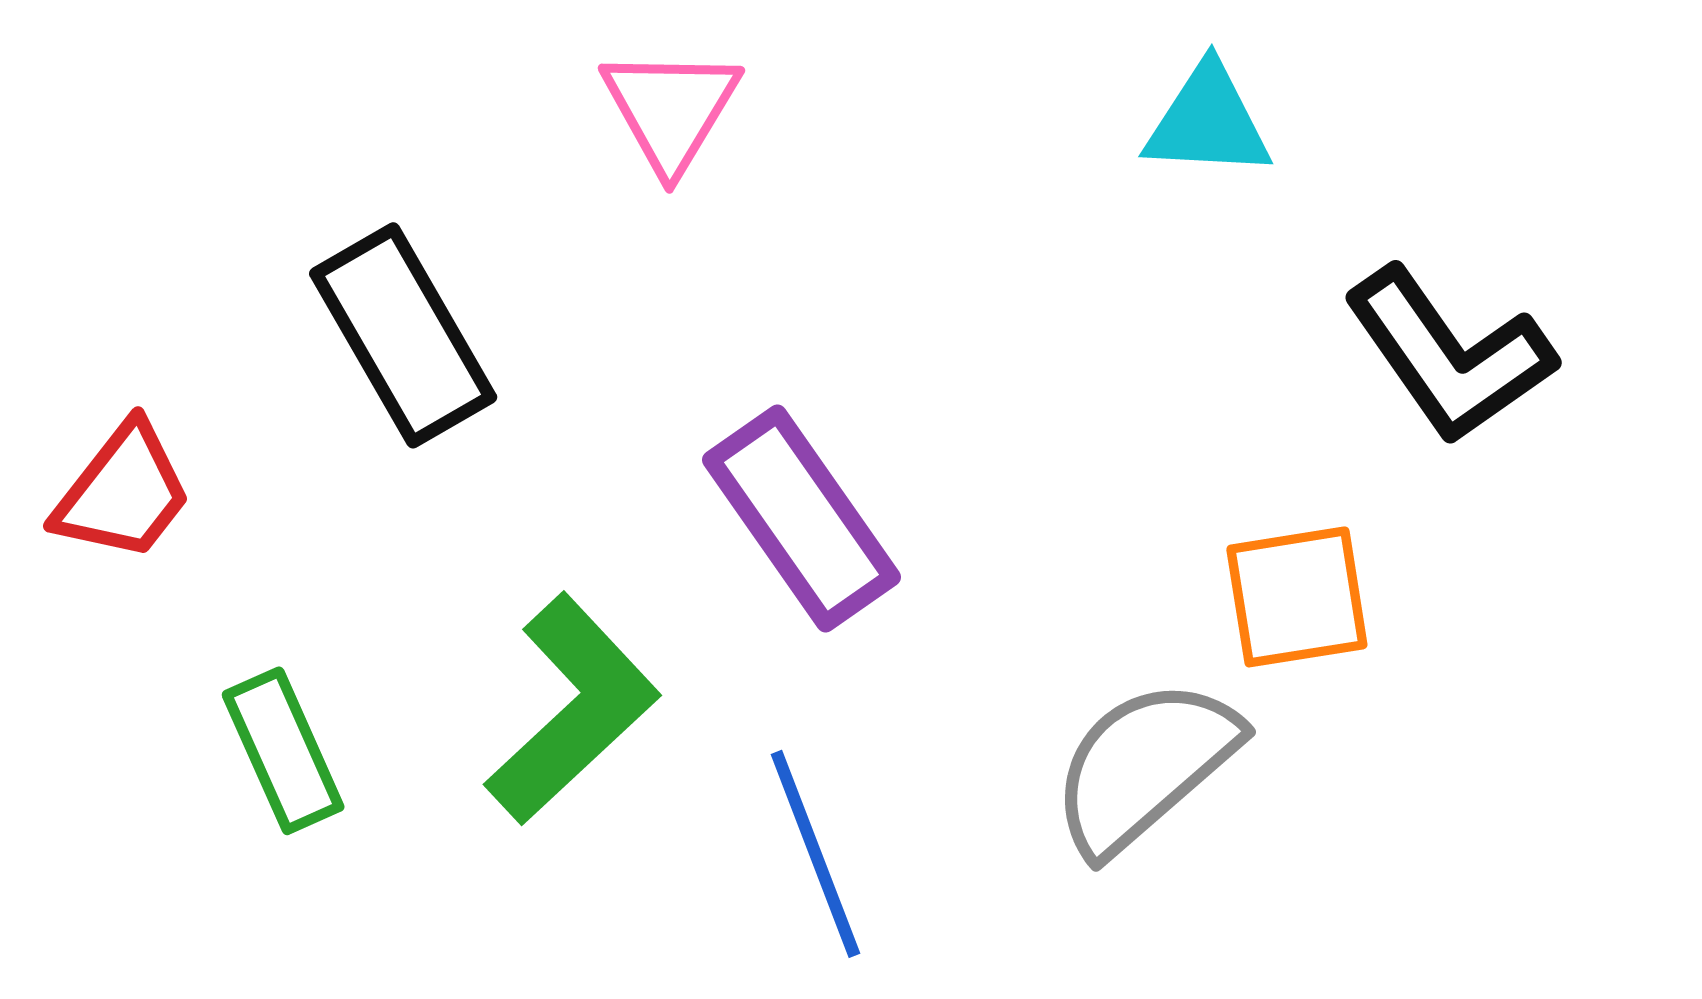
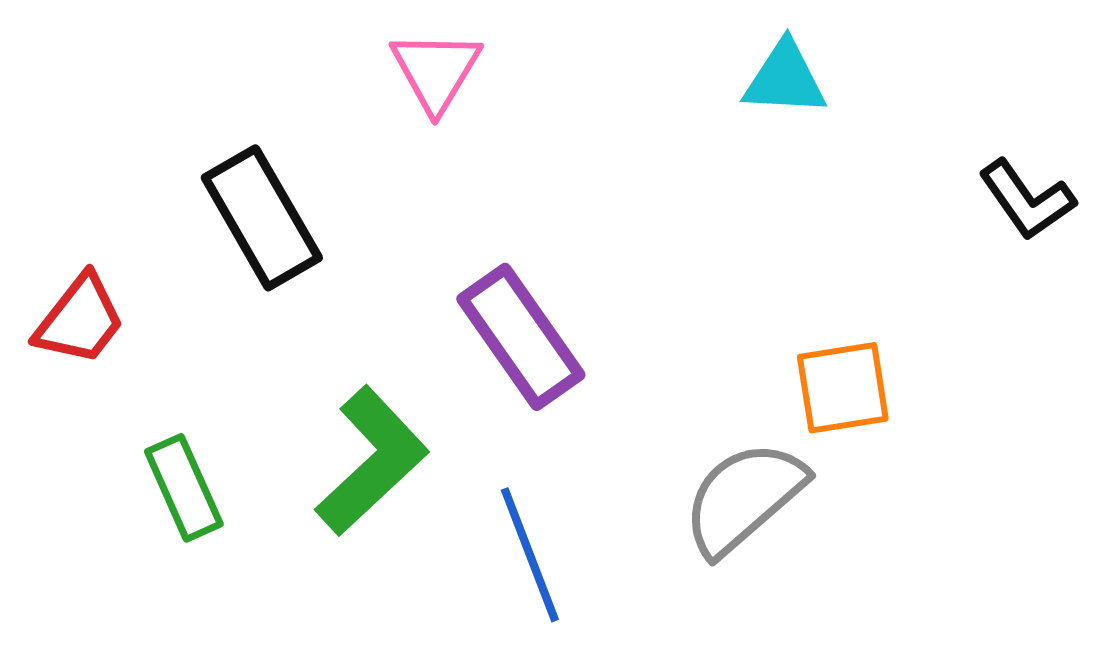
black L-shape: (1449, 355) -> (1027, 200), moved, size x0.7

